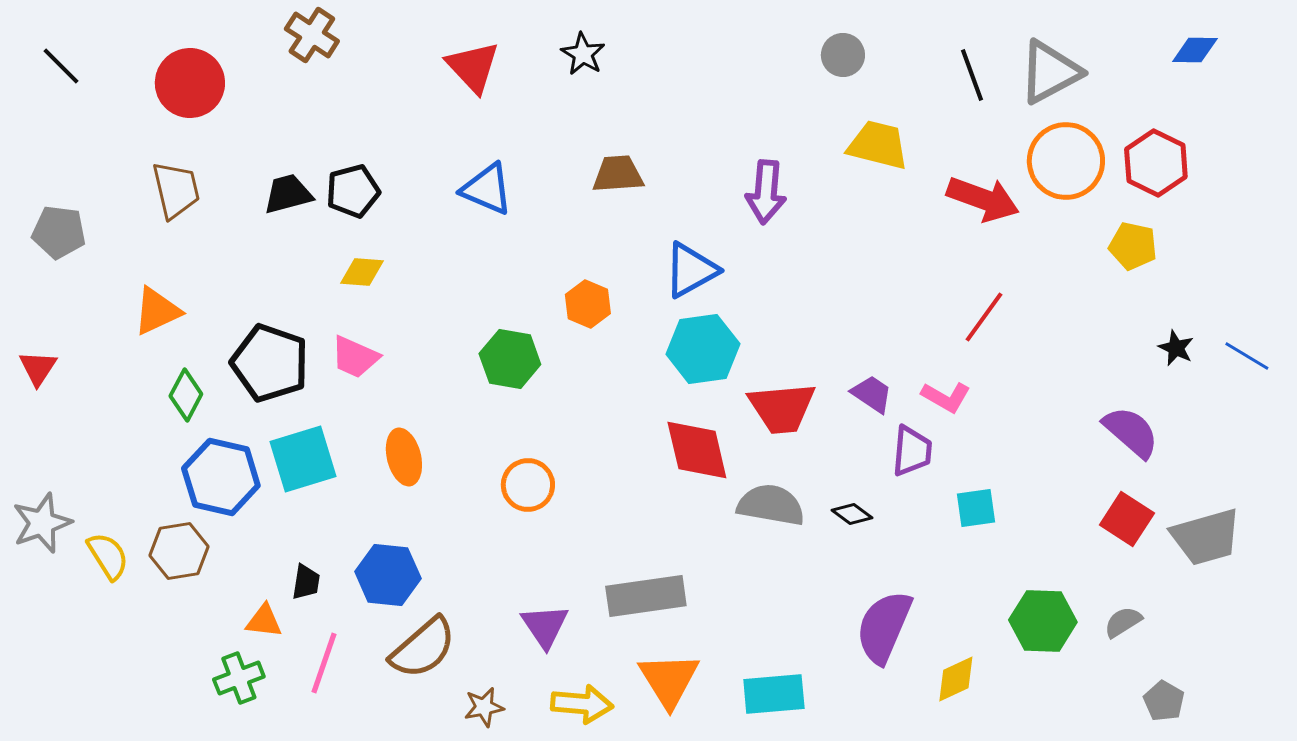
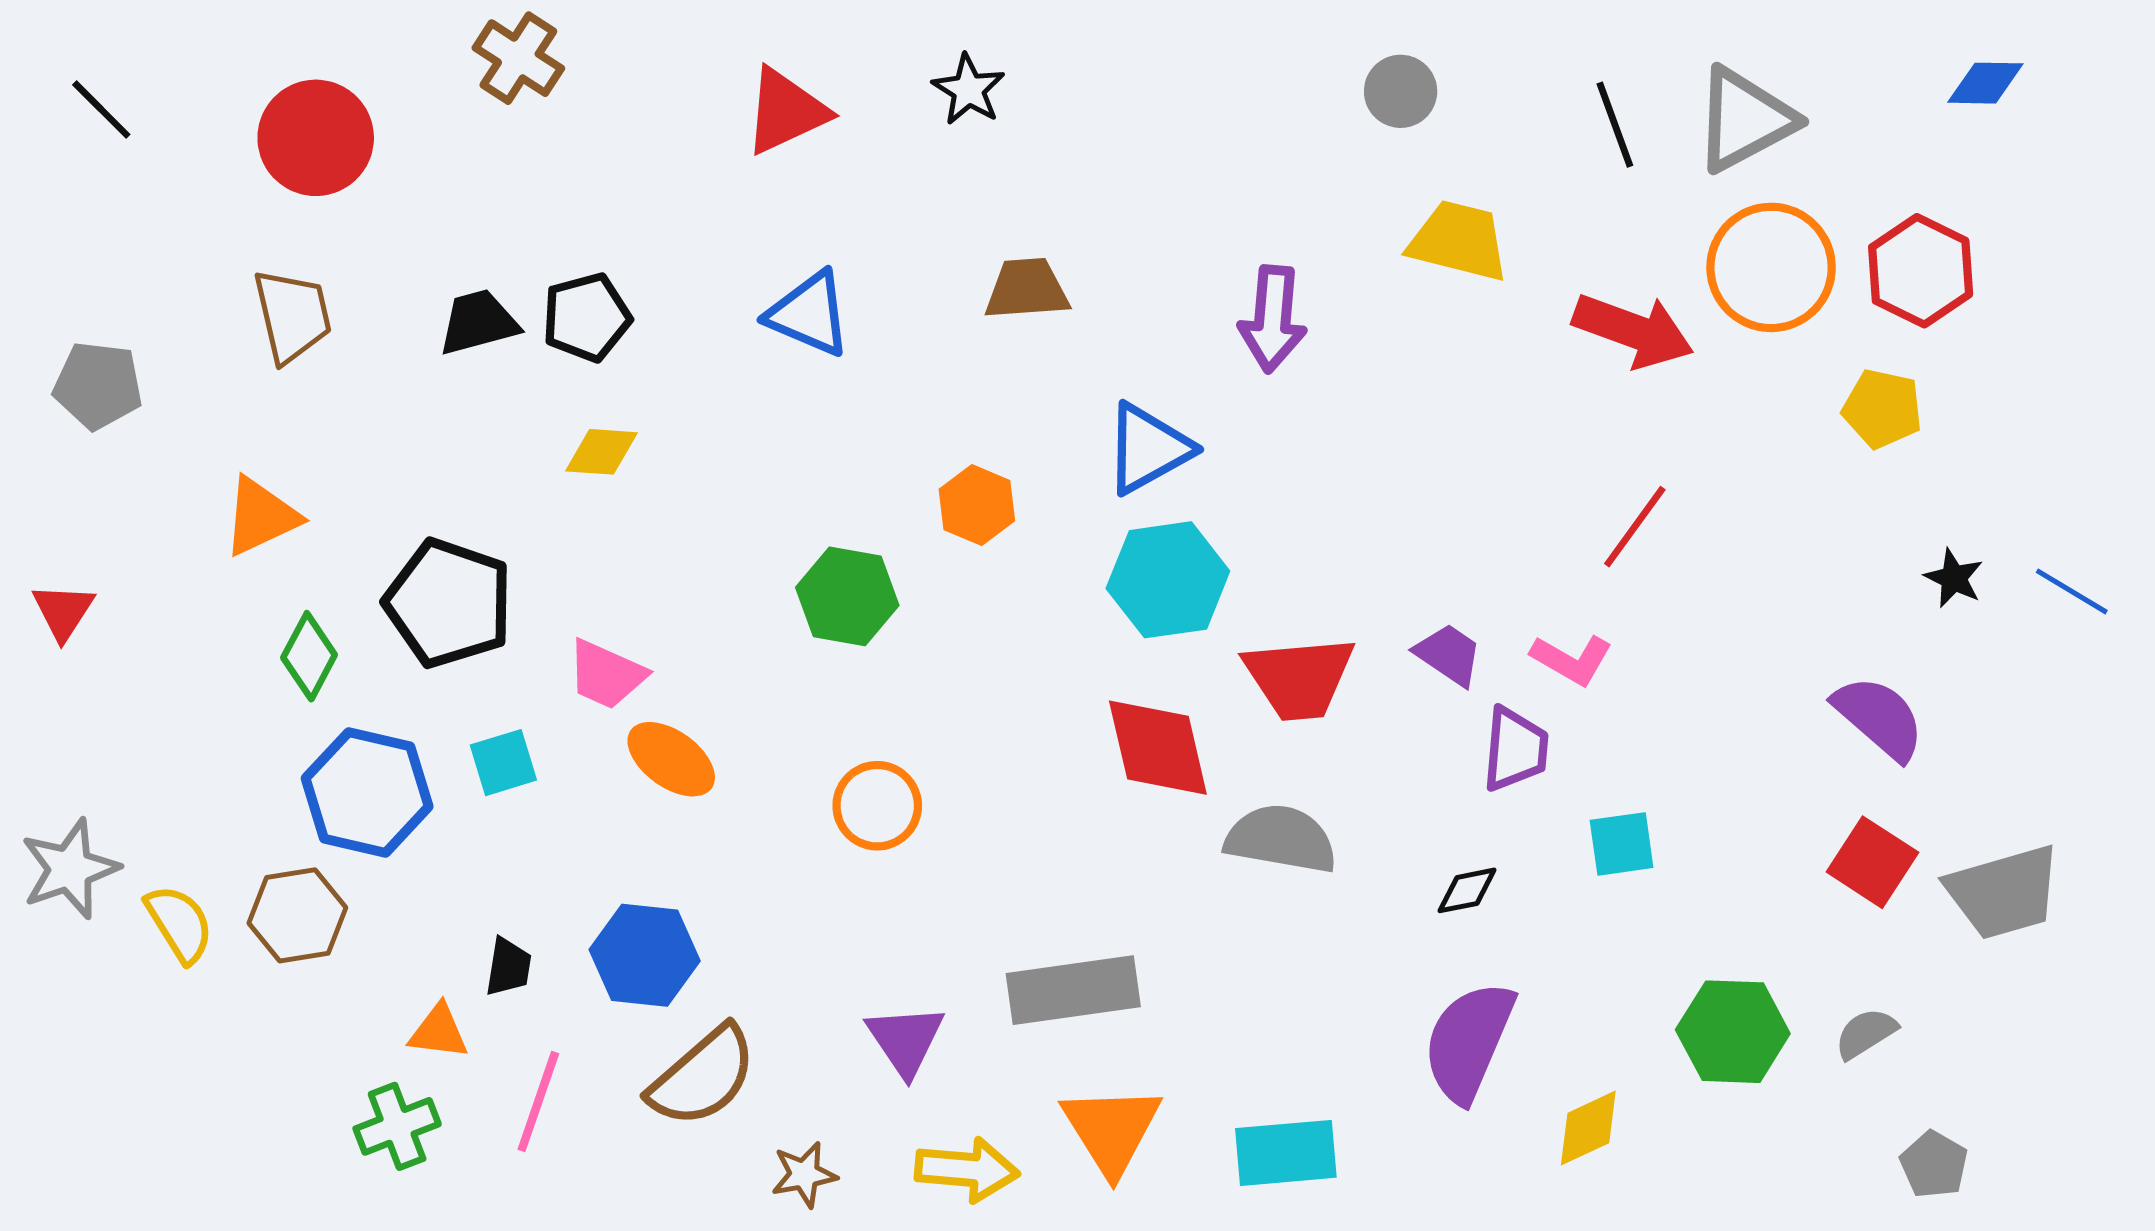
red triangle: (473, 67) -> (786, 111), turned 48
pink trapezoid: (355, 357) -> (606, 674), moved
orange ellipse: (404, 457) -> (671, 759), turned -40
cyan square: (303, 459) -> (503, 763), size x0.6
black diamond: (852, 514) -> (1467, 890), moved, turned -48

